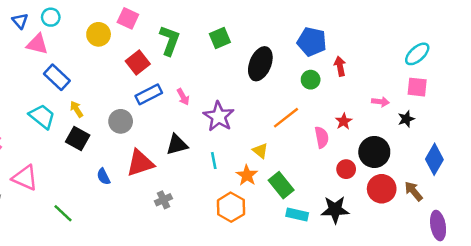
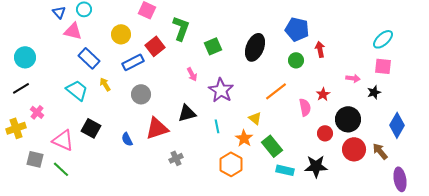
yellow circle: (99, 34) -> (121, 34), moved
green square: (220, 38) -> (213, 46), moved
blue rectangle: (149, 94) -> (133, 62), moved
black square: (78, 139) -> (91, 128), moved
green line: (63, 213) -> (61, 169), moved

